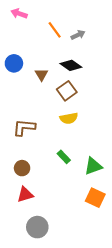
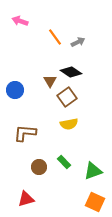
blue circle: (14, 63) -> (15, 90), moved
brown triangle: (41, 75) -> (50, 81), moved
brown circle: (22, 168) -> (39, 167), moved

